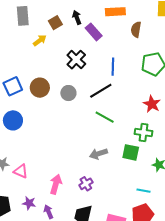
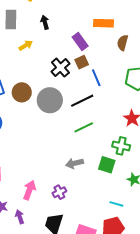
black arrow: (77, 17) -> (45, 22), moved
brown square: (55, 23) -> (82, 62), moved
blue line: (113, 67) -> (96, 78), turned -30
gray circle: (68, 93) -> (50, 100), size x1.6
green line: (105, 117) -> (84, 127), turned -60

